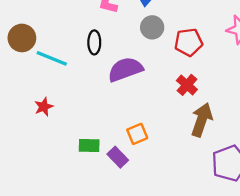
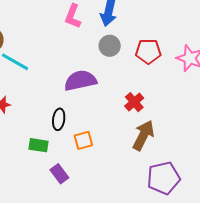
black ellipse: (94, 42) -> (59, 119), moved
red pentagon: (189, 42) -> (148, 51), moved
purple rectangle: (118, 157) -> (59, 174), moved

